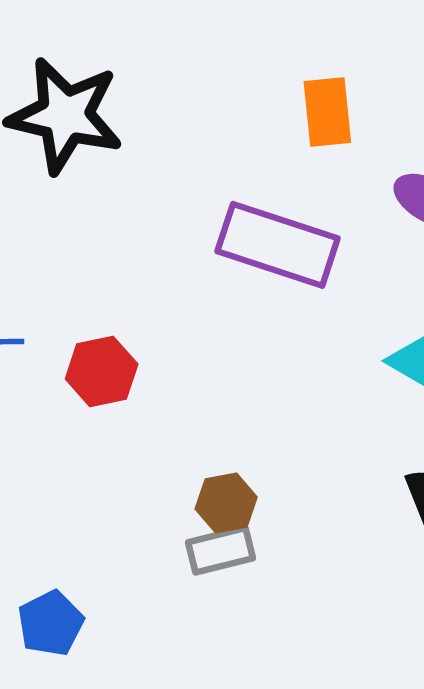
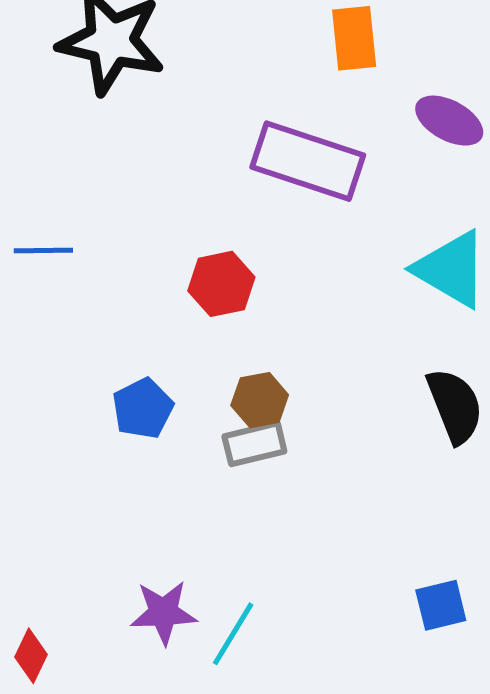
red hexagon: (102, 372) -> (221, 284), moved
blue pentagon: (51, 623) -> (143, 408), moved

